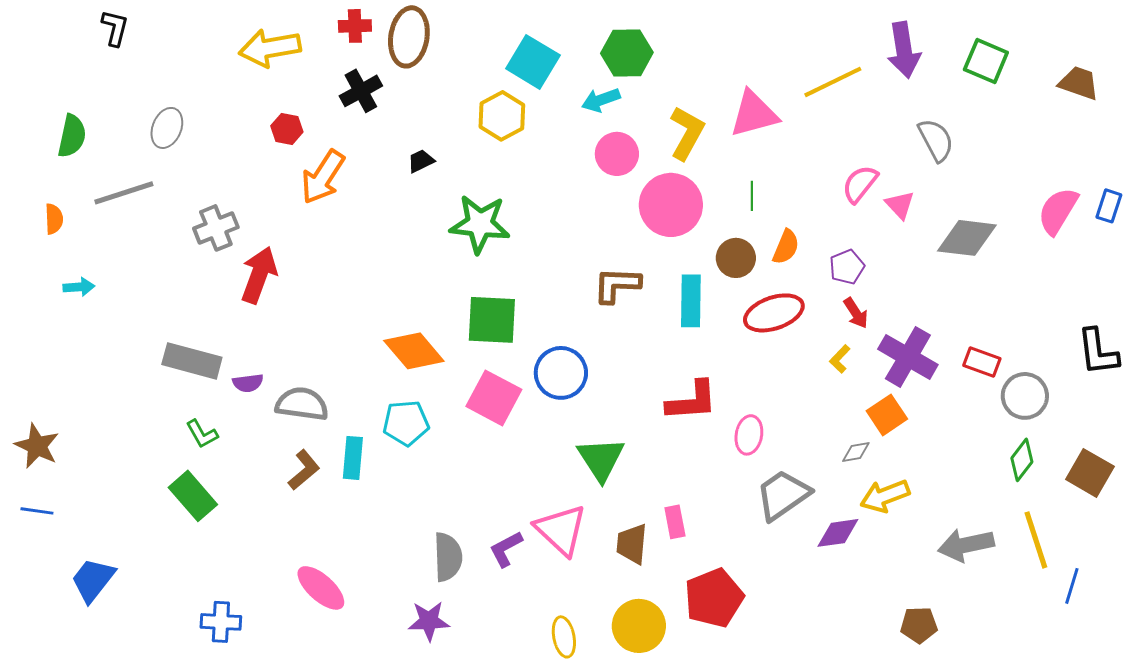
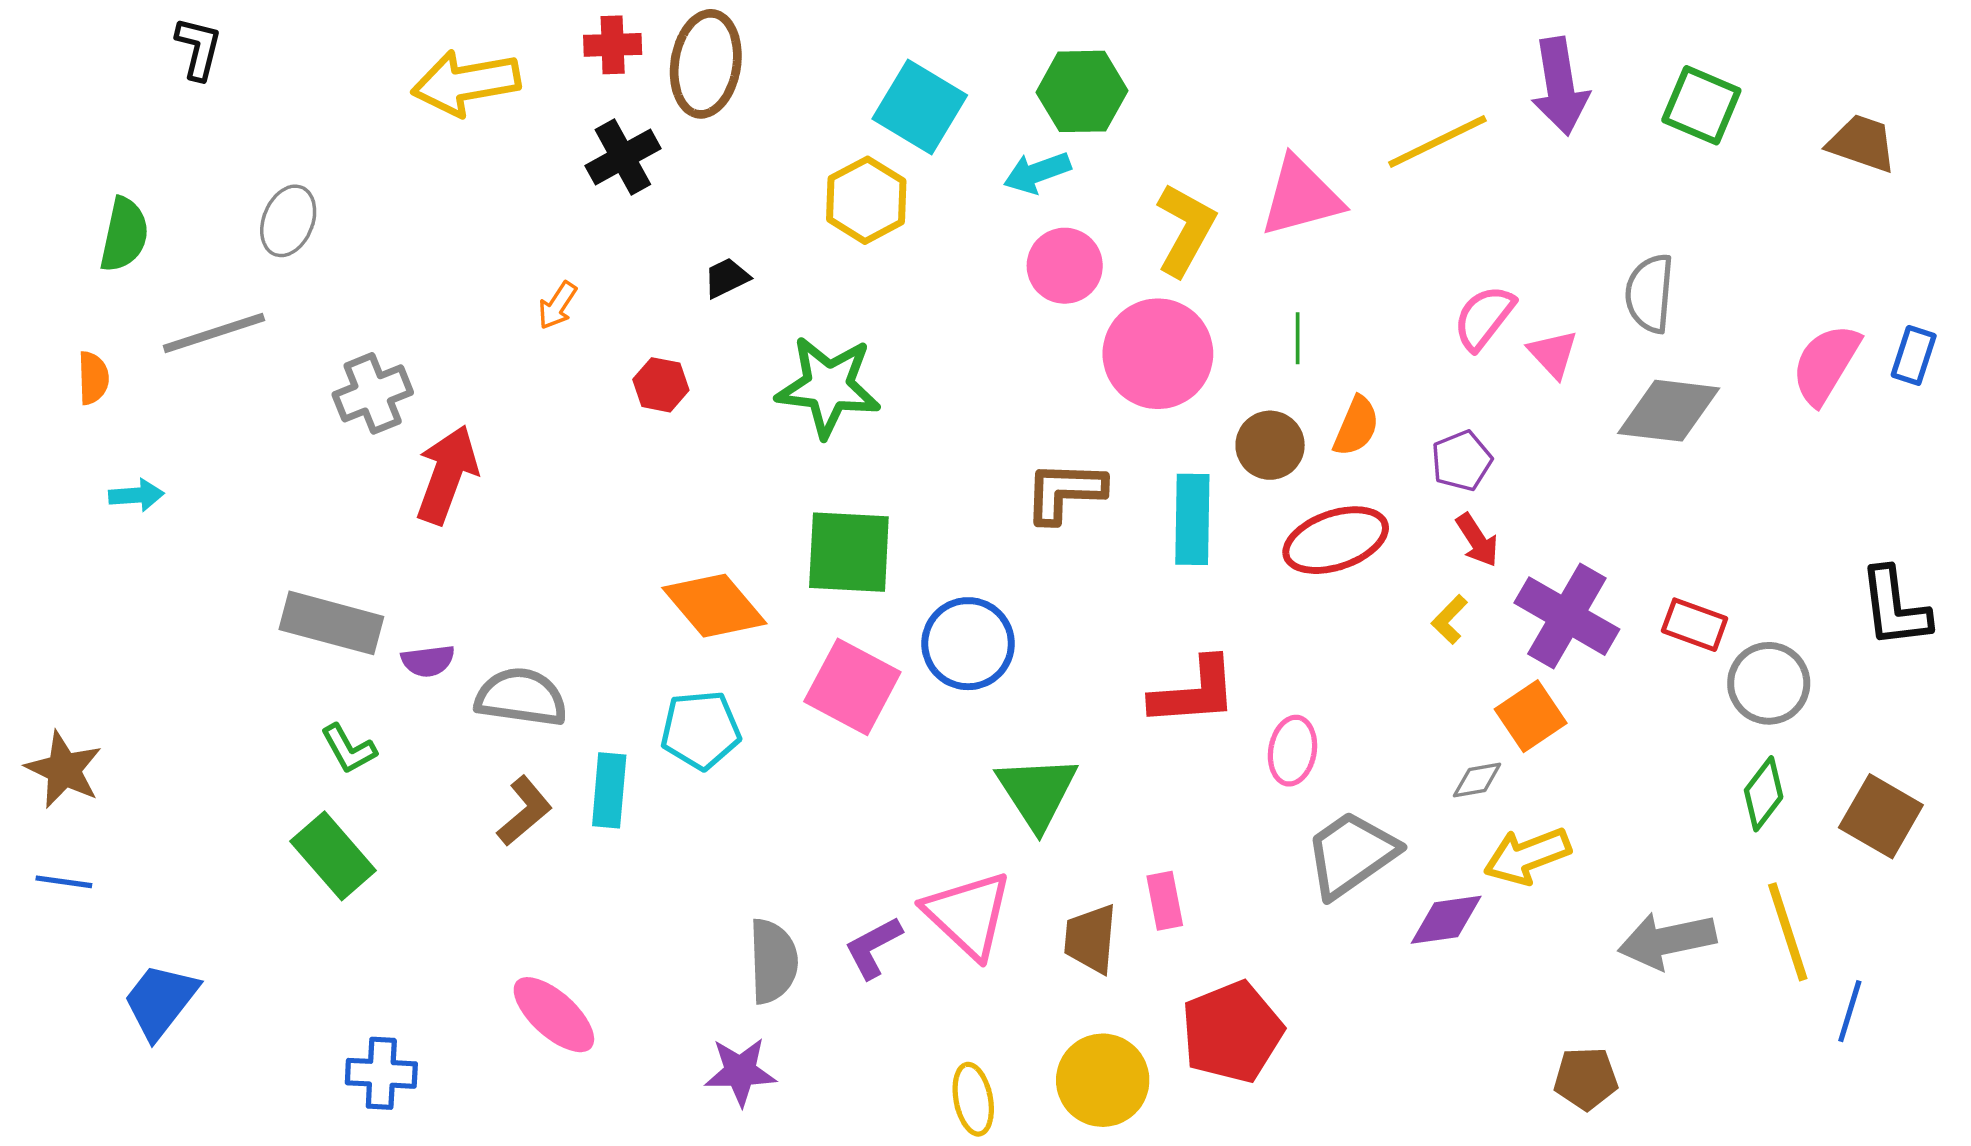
red hexagon: (287, 129) -> (661, 385), moved
gray semicircle: (936, 140) -> (1650, 293), moved, turned -147
orange arrow: (323, 177) -> (557, 305), size x0.5

